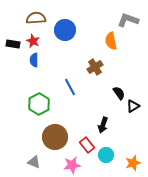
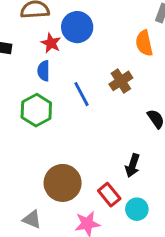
red star: (33, 41) -> (51, 43), moved
blue semicircle: (34, 60) -> (44, 71), moved
blue line: (70, 87) -> (82, 94), moved
green hexagon: (39, 104) -> (36, 110), moved

